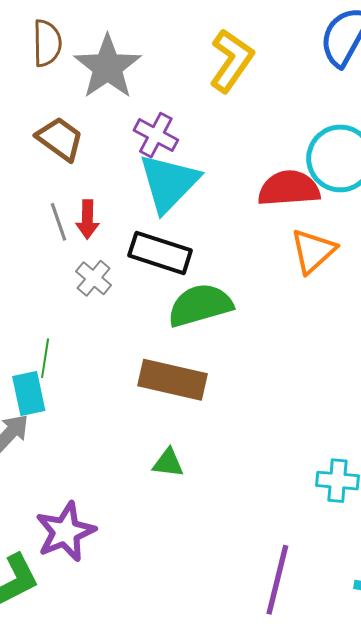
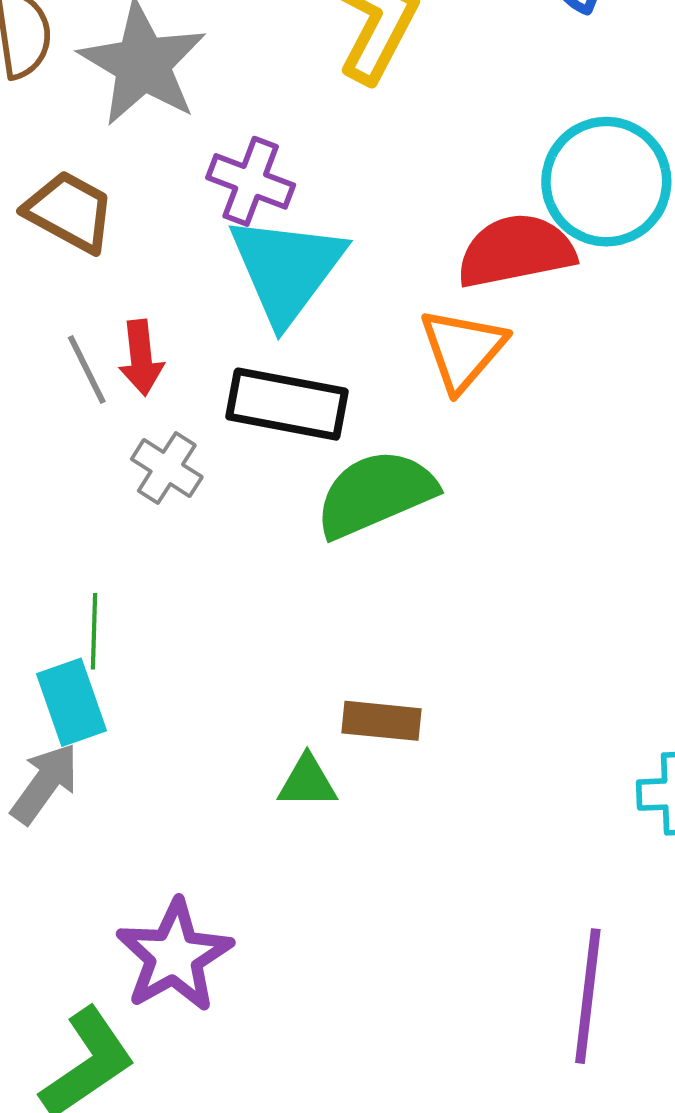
orange triangle: (313, 251) -> (463, 349), moved
brown rectangle: (173, 380) -> (382, 721), moved, size x0.6
green triangle: (168, 463) -> (307, 782), moved

